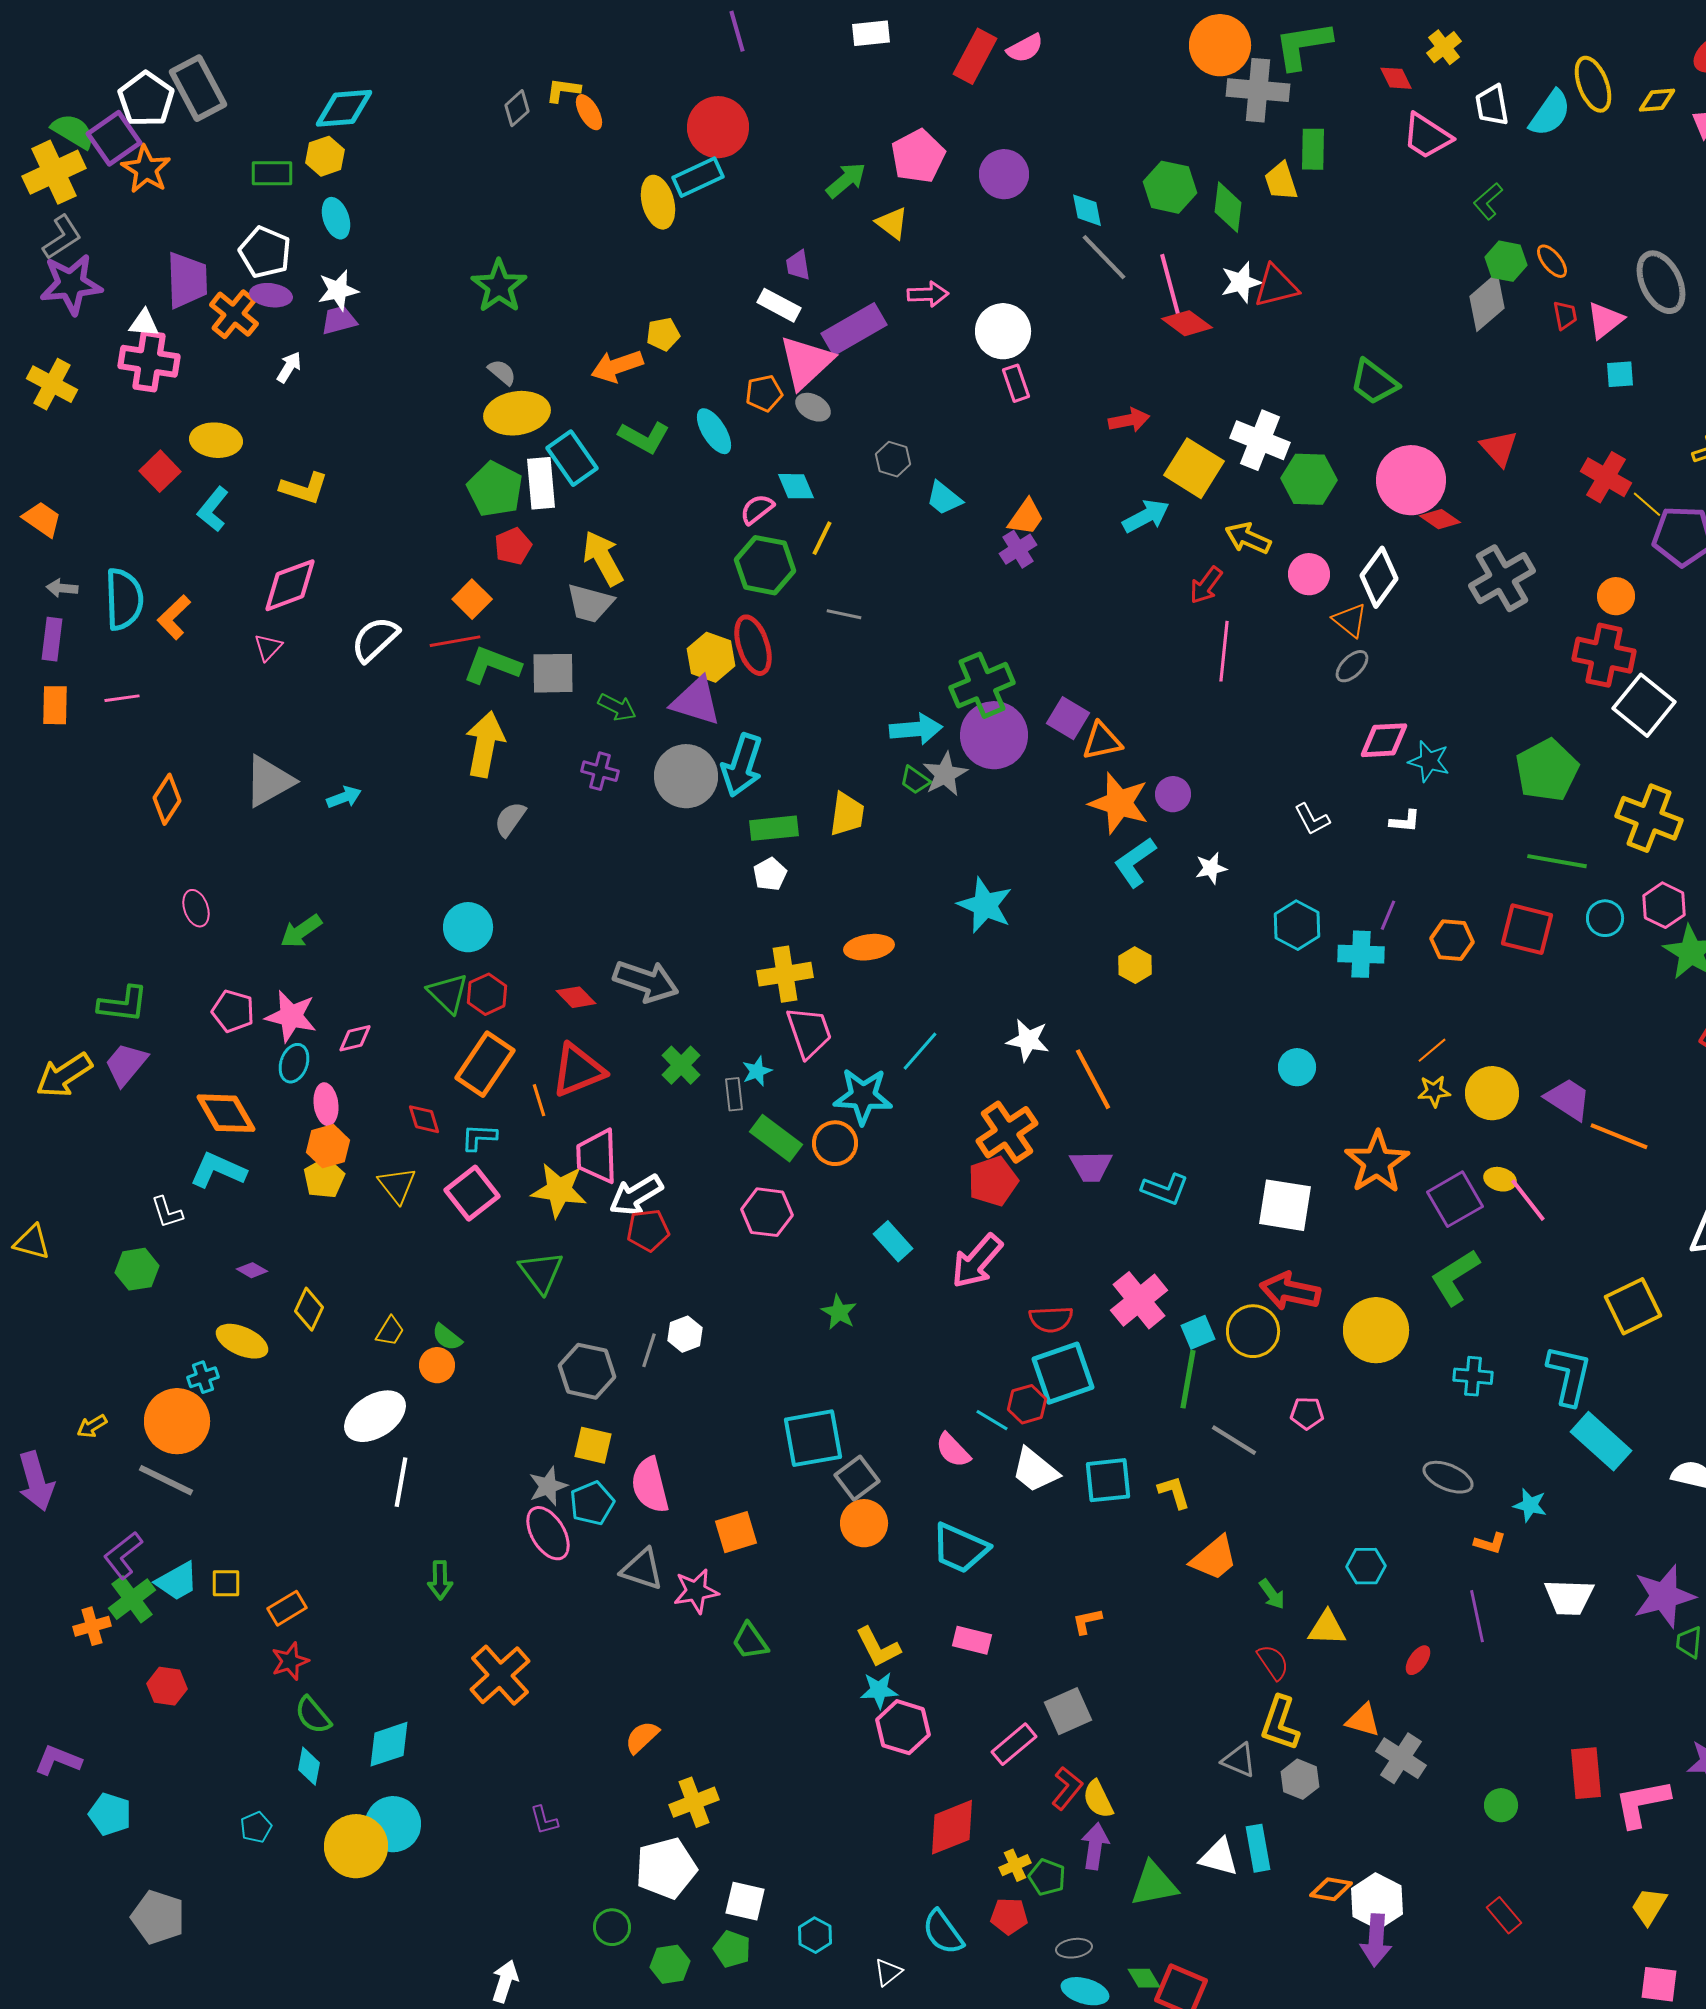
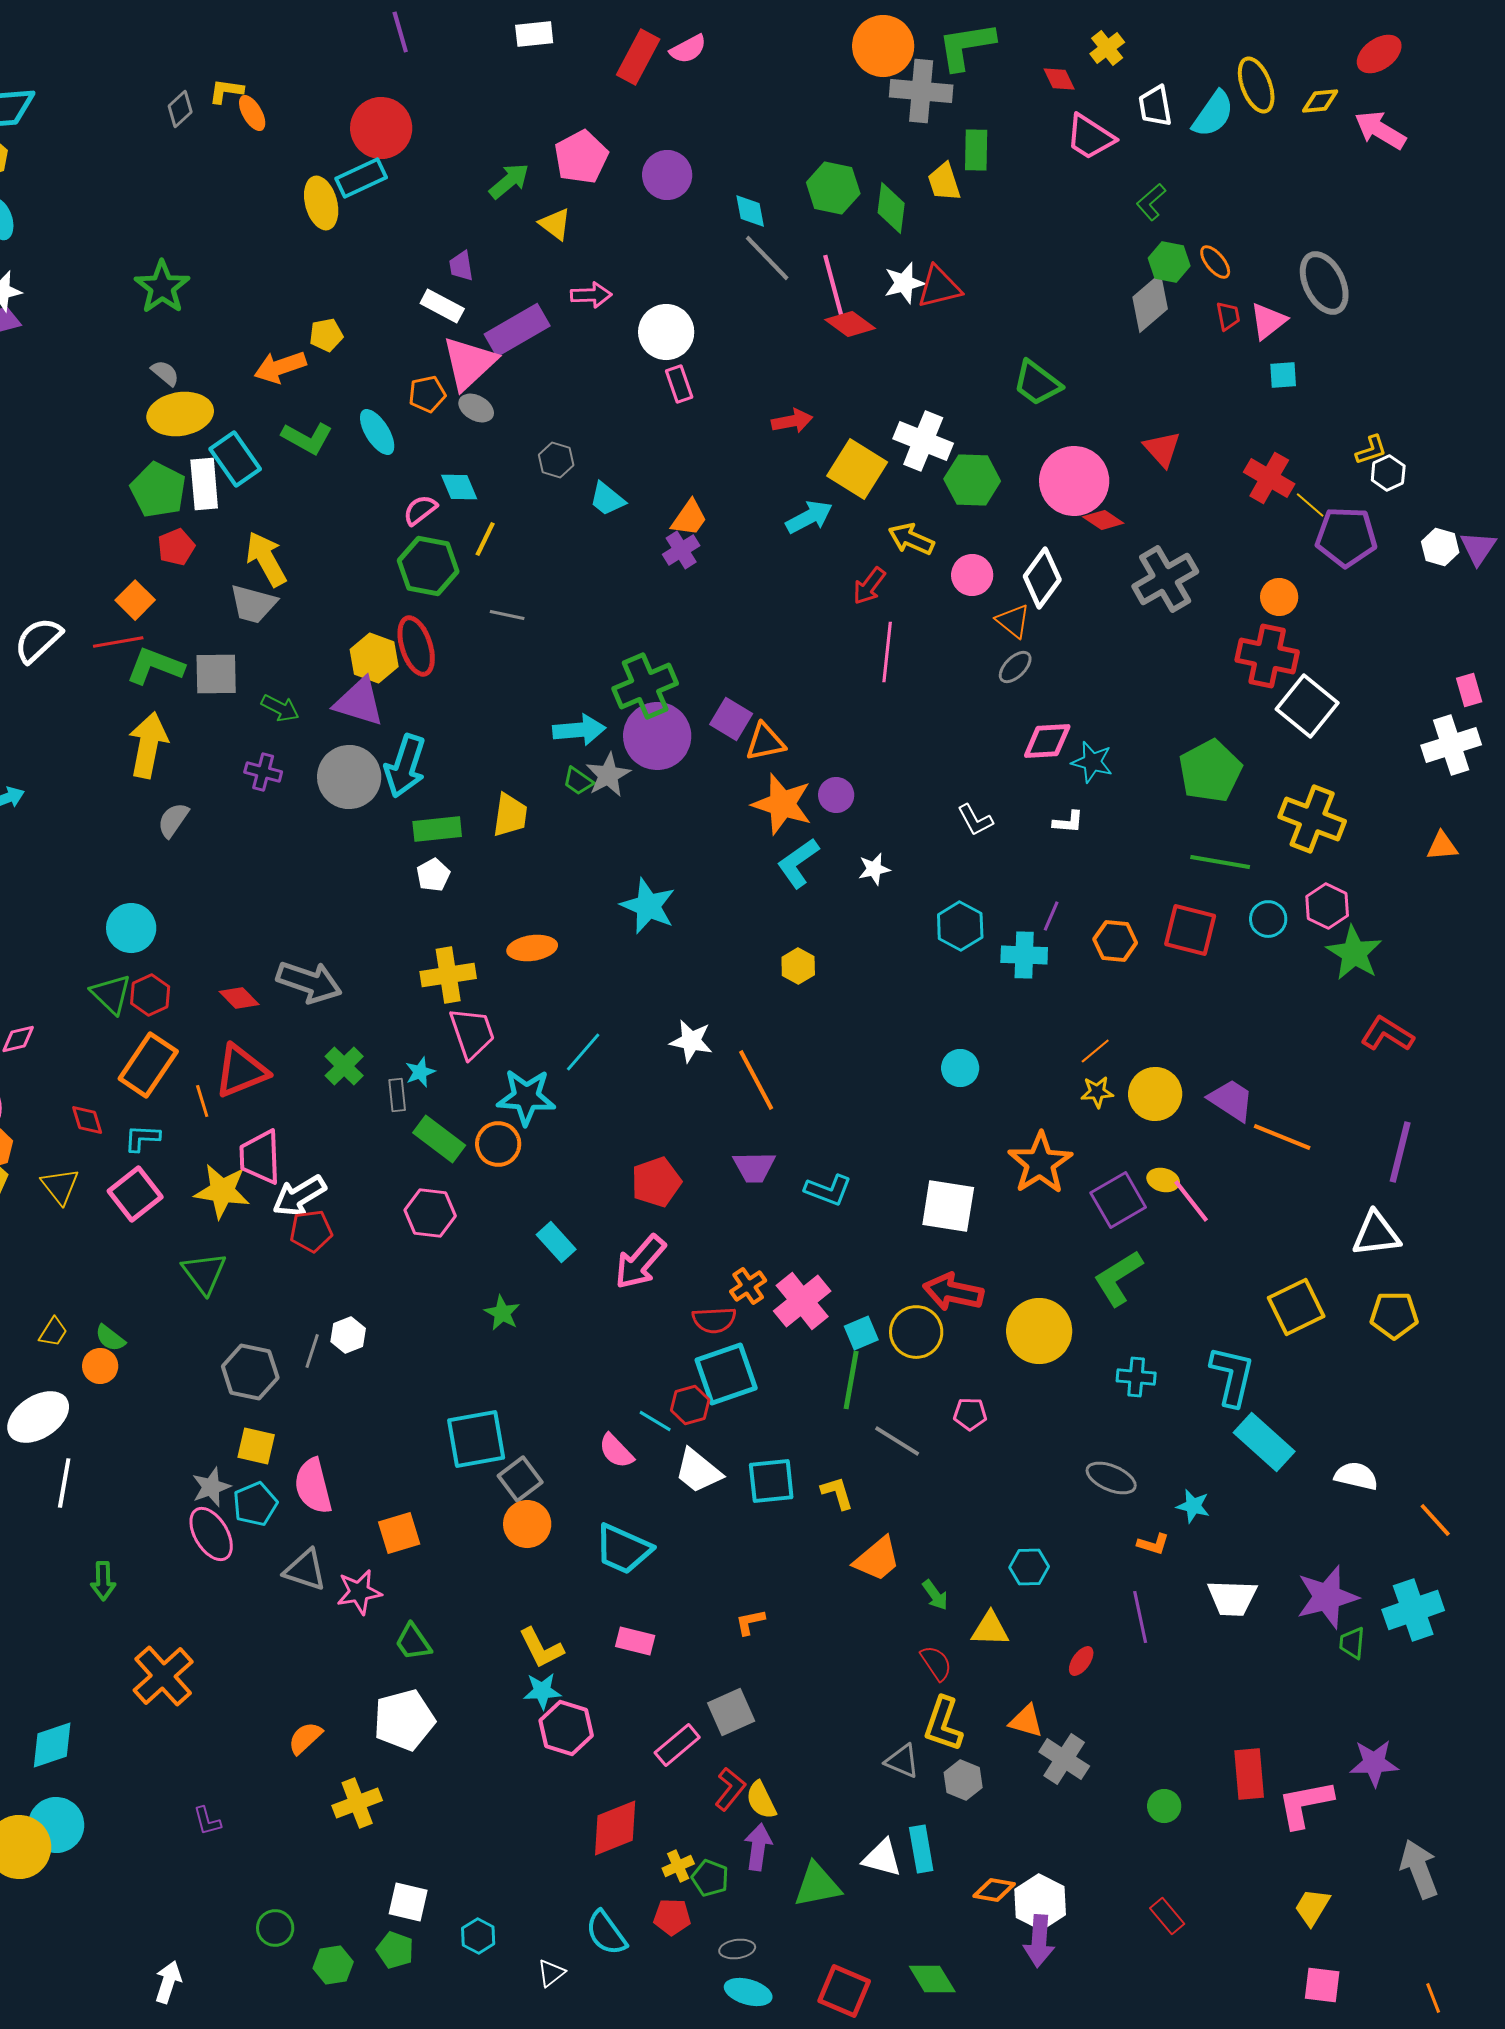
orange cross: (1007, 1132) -> (748, 1286), moved, size x0.6
white pentagon: (666, 1868) -> (404, 1720), moved
green diamond: (1144, 1978) -> (932, 1979), moved, size x1.4

